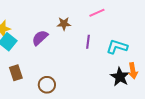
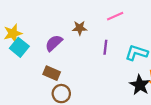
brown rectangle: (16, 73) -> (52, 73), moved, turned -49

